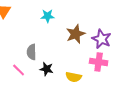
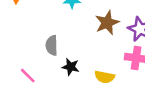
pink line: (19, 70) -> (28, 76), moved

